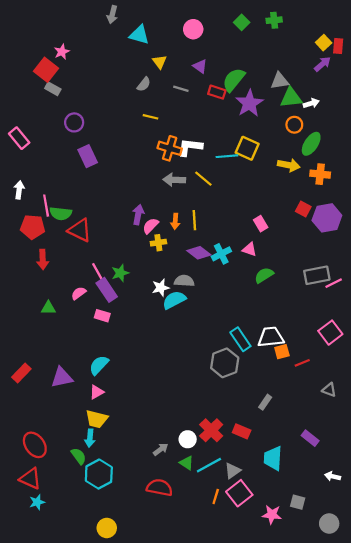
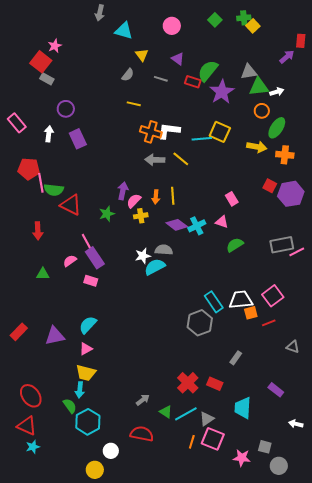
yellow square: (324, 43) -> (253, 26), moved
white arrow: (19, 190) -> (49, 134), moved
red pentagon: (33, 227) -> (29, 169), moved
green star: (120, 273) -> (107, 214), moved
pink square: (330, 333) -> (273, 296), moved
white circle: (188, 439) -> (111, 451), moved
pink square: (239, 493) -> (213, 439), turned -30
gray circle: (329, 524) -> (279, 466), moved

